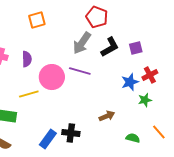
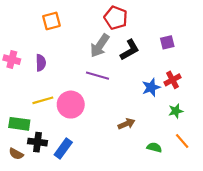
purple square: (136, 48) -> (167, 42), moved
pink circle: (52, 77) -> (71, 105), moved
green star: (145, 100) -> (176, 111), moved
black cross: (71, 133) -> (38, 142), moved

